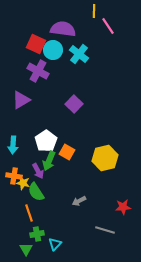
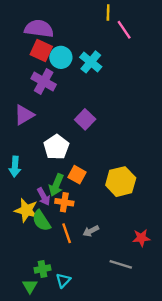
purple semicircle: (63, 29) -> (39, 29), moved
white pentagon: (46, 141) -> (56, 147), moved
orange cross: (14, 176) -> (64, 202), moved
yellow star: (23, 183) -> (26, 210), size x1.5
orange line: (29, 213) -> (67, 233), moved

